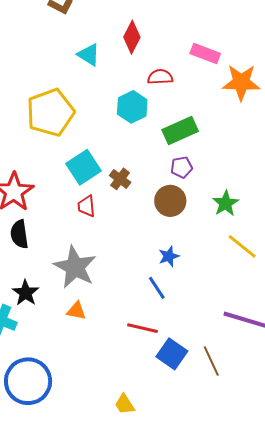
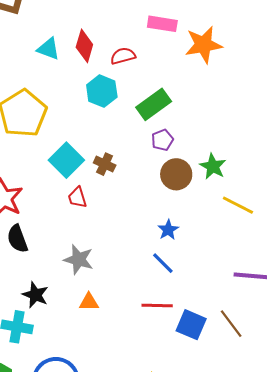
red diamond: (132, 37) -> (84, 46), moved
brown circle: (170, 201) -> (176, 174), moved
gray star: (75, 267) -> (79, 260), size x0.7

